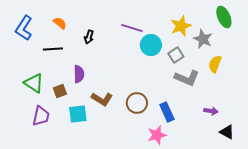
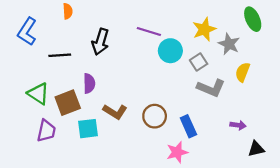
orange semicircle: (60, 23) -> (68, 11), moved, turned 48
black arrow: (89, 37) -> (100, 42), size x1.6
brown square: (60, 91) -> (68, 103), size x1.6
black triangle: (227, 132) -> (256, 149), turned -42

